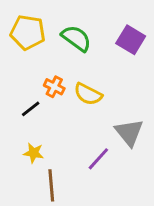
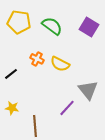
black line: (31, 109) -> (11, 74), moved
yellow star: (34, 153) -> (12, 108), moved

